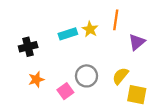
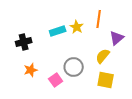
yellow semicircle: (120, 76) -> (103, 56), moved
yellow square: (137, 95) -> (106, 80), moved

